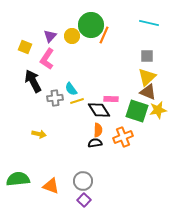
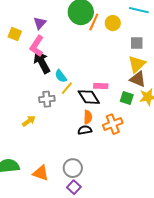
yellow circle: (72, 36) -> (113, 23), moved
black arrow: (33, 81) -> (42, 62), moved
gray cross: (55, 98) -> (47, 99), moved
yellow line: (77, 101) -> (67, 88), turned -32
green square: (137, 111) -> (127, 98), size x0.6
yellow arrow: (39, 134) -> (29, 121), turned -48

